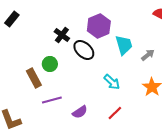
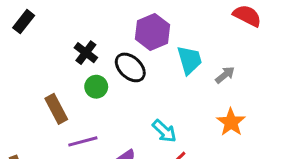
black cross: (62, 35) -> (86, 53), moved
green circle: (50, 64) -> (96, 87), moved
cyan arrow: (112, 82) -> (164, 131), moved

